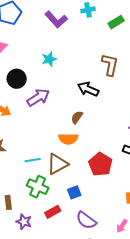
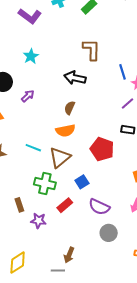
purple arrow: (38, 97) -> (28, 96), size x0.6
cyan line: (33, 160) -> (33, 148), moved, turned 42

